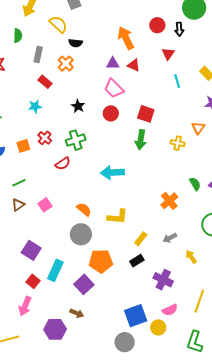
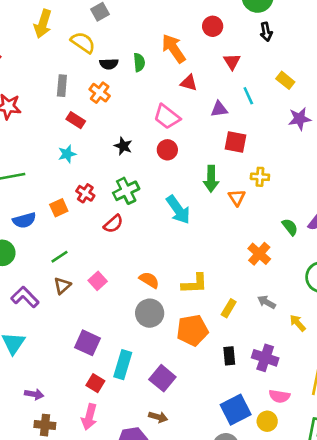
black arrow: (179, 29) -> (266, 32), moved
green semicircle: (18, 36) -> (139, 62), moved
purple triangle: (113, 63) -> (219, 109), moved
red square: (146, 114) -> (235, 142), moved
orange triangle: (198, 128) -> (237, 198), moved
cyan arrow: (112, 173) -> (178, 210), moved, turned -115
gray arrow: (170, 238) -> (267, 302), turned 64
orange pentagon: (101, 261) -> (192, 330), moved
black rectangle: (137, 261) -> (229, 356), moved, turned -56
pink semicircle: (170, 310) -> (279, 396), turned 42

